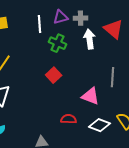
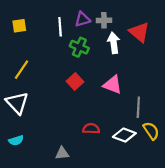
gray line: (113, 77) -> (138, 107), moved
pink triangle: (91, 96) -> (113, 85), moved

